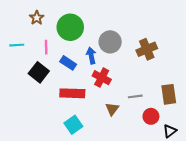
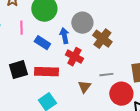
brown cross: (147, 49) -> (102, 39), moved, turned -30
black square: (39, 72) -> (18, 70), moved, turned 36
red circle: (151, 116) -> (121, 94), size x1.5

